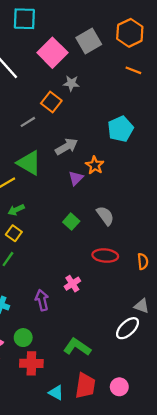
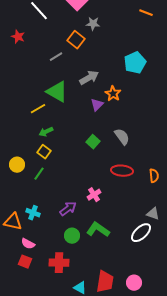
purple arrow: (42, 300) -> (68, 209), turned 66
green circle: (23, 338) -> (72, 236), moved
green L-shape: (77, 347) -> (98, 230), moved

